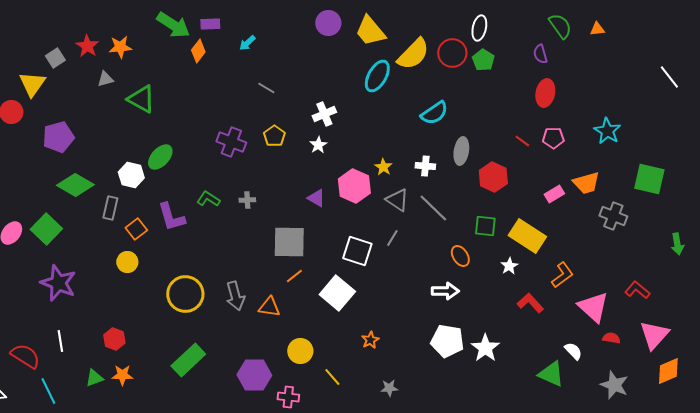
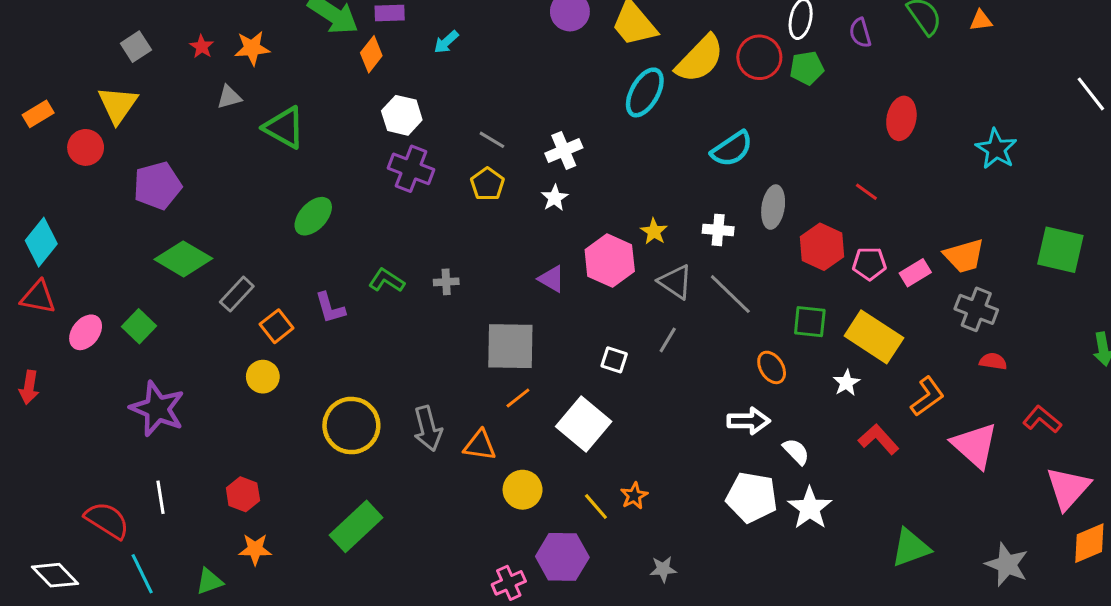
red star: (87, 46) -> (202, 47), size x0.7
purple semicircle: (540, 54) -> (860, 33), moved
gray square: (55, 58) -> (136, 47), moved
green pentagon: (483, 60) -> (807, 68), turned 30
gray line: (266, 88) -> (492, 140), moved
cyan star: (607, 131) -> (996, 149), moved
pink pentagon: (553, 138) -> (869, 264), moved
purple cross: (231, 142) -> (411, 169), moved
white hexagon: (131, 175) -> (402, 115), moved
gray rectangle: (110, 208) -> (237, 294), turned 30
gray cross: (613, 216) -> (976, 309), moved
purple L-shape: (171, 217) -> (330, 308), size x0.7
green square: (46, 229) -> (139, 326), size x0.7
white square: (357, 251) -> (614, 360), size x0.6
red semicircle: (611, 338) -> (993, 361), moved
yellow circle: (300, 351) -> (523, 490), moved
white semicircle: (573, 351) -> (796, 451), moved
green triangle: (551, 374) -> (911, 548), turned -44
purple hexagon: (254, 375) -> (562, 557), moved
yellow line: (332, 377) -> (596, 506), moved
green triangle: (94, 378) -> (209, 581), moved
pink cross: (288, 397) -> (509, 583), turned -30

